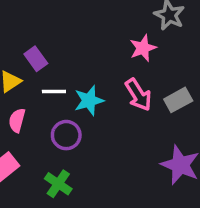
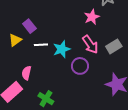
pink semicircle: (17, 120) -> (26, 73), moved
purple circle: (66, 135) -> (80, 66), moved

